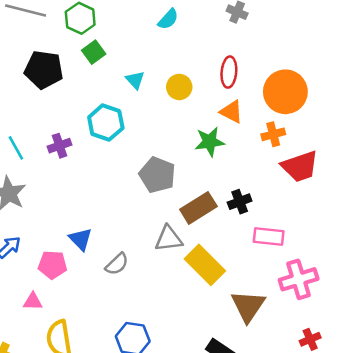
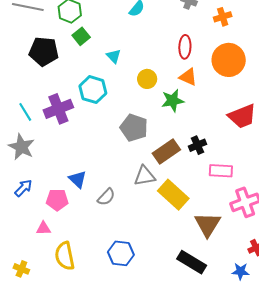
yellow circle: (179, 87) -> (147, 79), moved
orange cross: (273, 134) -> (223, 17), moved
purple cross: (59, 146) -> (58, 109), size x1.6

